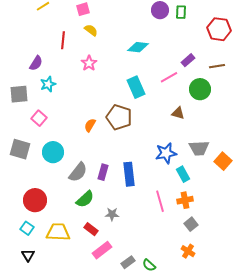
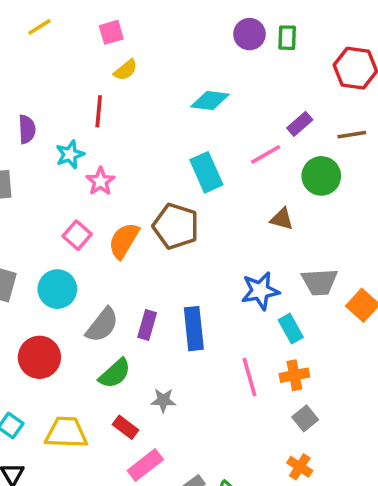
yellow semicircle: (91, 30) -> (126, 70), turned 104
red line: (63, 40) -> (99, 111), moved
purple semicircle: (36, 63) -> (27, 129), turned -35
pink star: (89, 63) -> (100, 181), moved
cyan star: (48, 84) -> (70, 154), moved
pink square: (39, 118) -> (77, 235), moved
orange semicircle: (90, 125) -> (124, 241), size x1.5
red circle: (35, 200) -> (39, 357), moved

